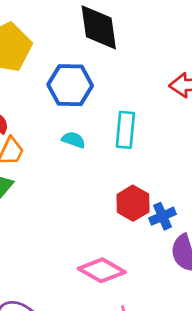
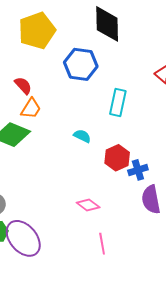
cyan semicircle: (73, 140) -> (82, 136), moved
pink diamond: (102, 270) -> (88, 205), size x0.7

